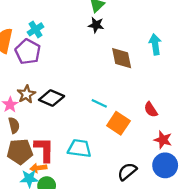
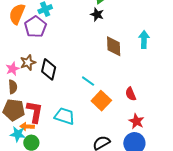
black diamond: (52, 98) -> (49, 69), turned 70

